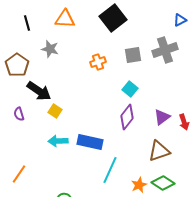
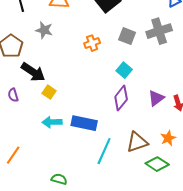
gray square: (133, 55) -> (127, 36), turned 30
brown triangle: (159, 151) -> (137, 142), moved
orange star: (139, 185) -> (168, 138), moved

